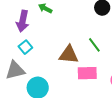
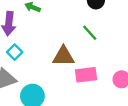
green line: (94, 45) -> (90, 33), moved

